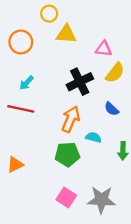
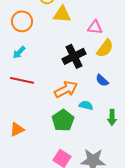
cyan arrow: (26, 83) -> (19, 52), moved
orange arrow: (71, 119) -> (66, 89), turned 40
green pentagon: (67, 154) -> (63, 120), turned -30

